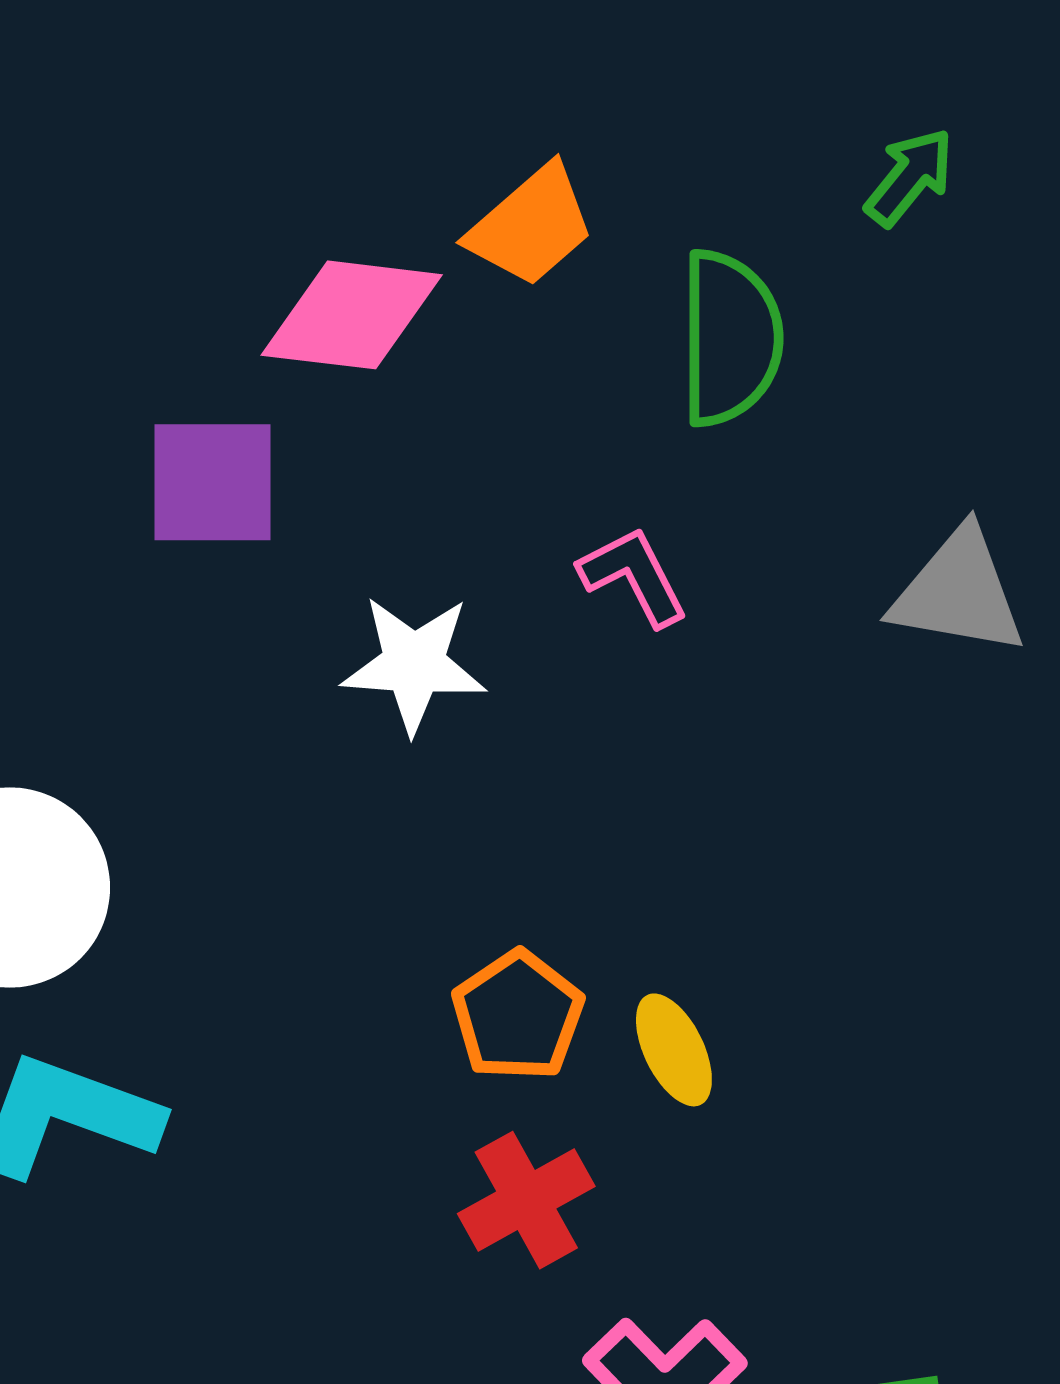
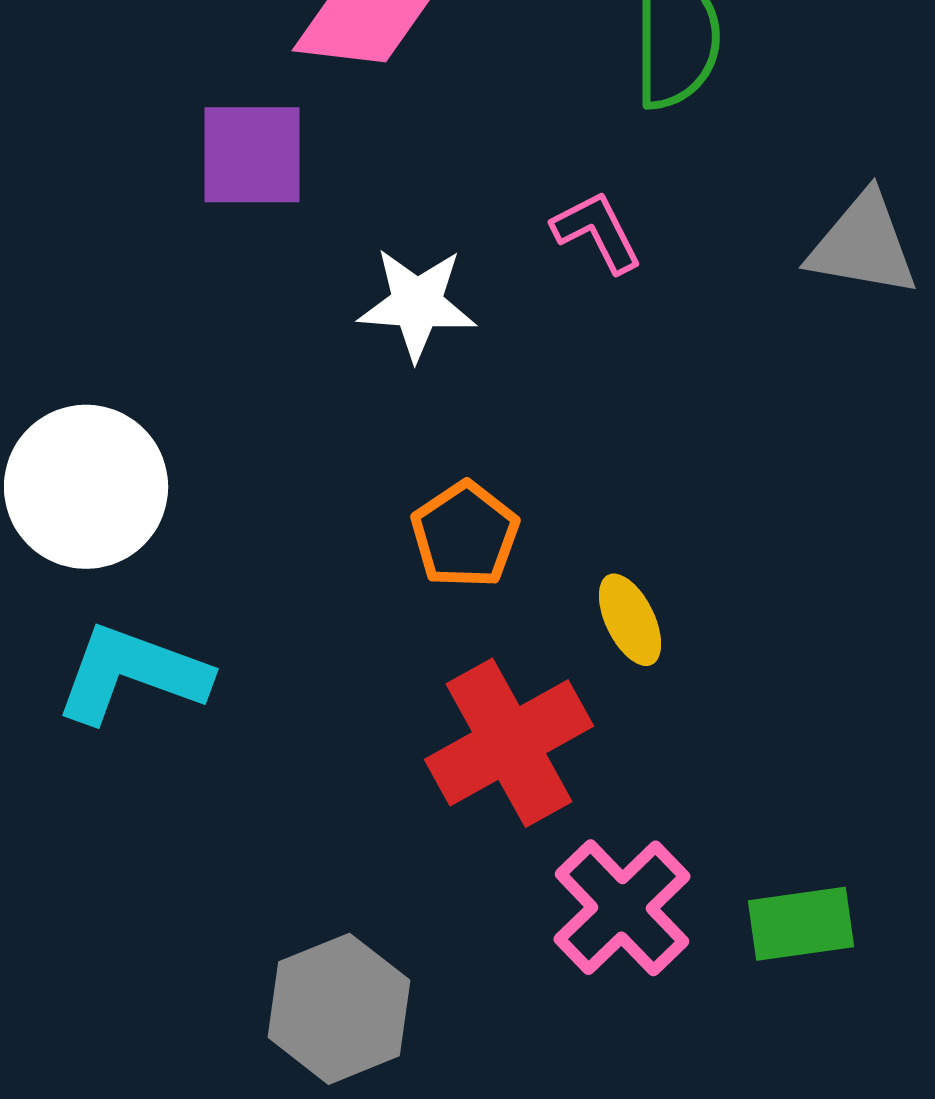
orange pentagon: (518, 1016) -> (465, 535), moved
red cross: (526, 1200) -> (509, 743), size x1.5

